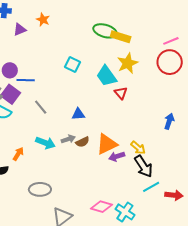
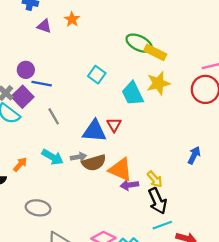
purple triangle: (20, 29) -> (44, 26), turned 32
red triangle: (121, 93) -> (114, 125), moved
blue triangle: (78, 114) -> (94, 131), size x1.6
brown semicircle: (82, 142) -> (94, 163), size x1.5
orange triangle: (107, 144) -> (121, 169), turned 40

